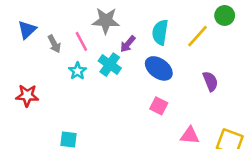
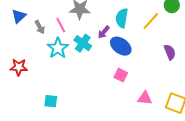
purple arrow: (128, 44) -> (104, 32), moved
cyan star: (77, 71) -> (58, 48), size x1.5
purple semicircle: (210, 81) -> (170, 52), moved

